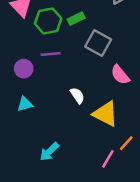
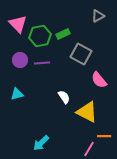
purple circle: (24, 69) -> (20, 60), moved
cyan triangle: (25, 104) -> (17, 94), moved
orange line: (126, 143) -> (104, 136), turned 48

